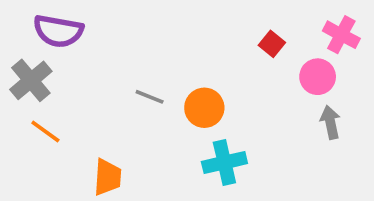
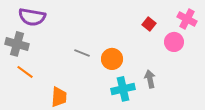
gray cross: (31, 80) -> (17, 44), turned -35
gray arrow: (330, 122) -> (150, 79), moved

